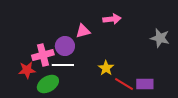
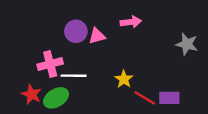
purple circle: (65, 46) -> (76, 31), moved
red star: (27, 70) -> (32, 94), moved, turned 30

